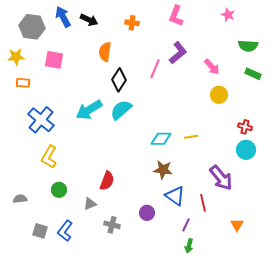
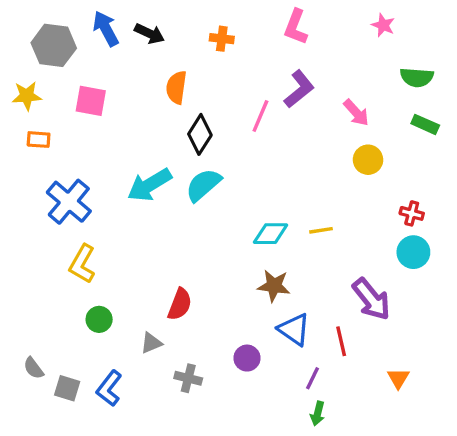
gray semicircle: (20, 199) -> (34, 368), moved, turned -120

